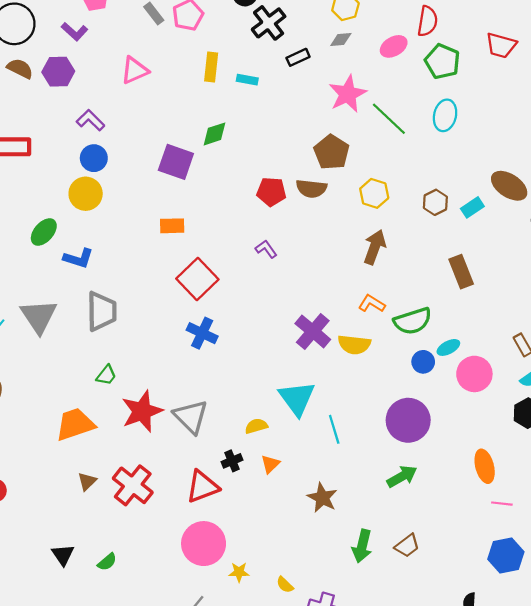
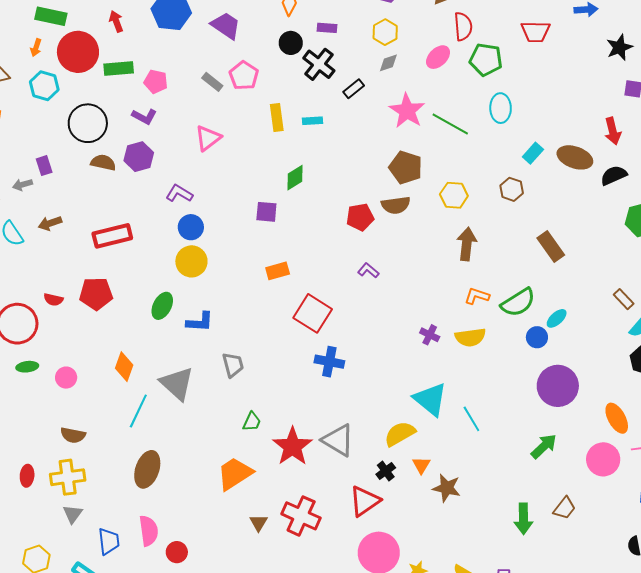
purple square: (176, 162) -> (266, 212), size x0.7
cyan rectangle: (472, 207) -> (533, 153), moved
gray trapezoid: (102, 311) -> (233, 365), size x0.7
purple cross: (313, 331) -> (430, 335), size x0.6
pink circle: (474, 374) -> (603, 459), moved
purple circle: (408, 420) -> (558, 386), moved
yellow semicircle: (256, 426) -> (400, 434), size x1.5
brown star: (322, 498) -> (447, 488), moved

